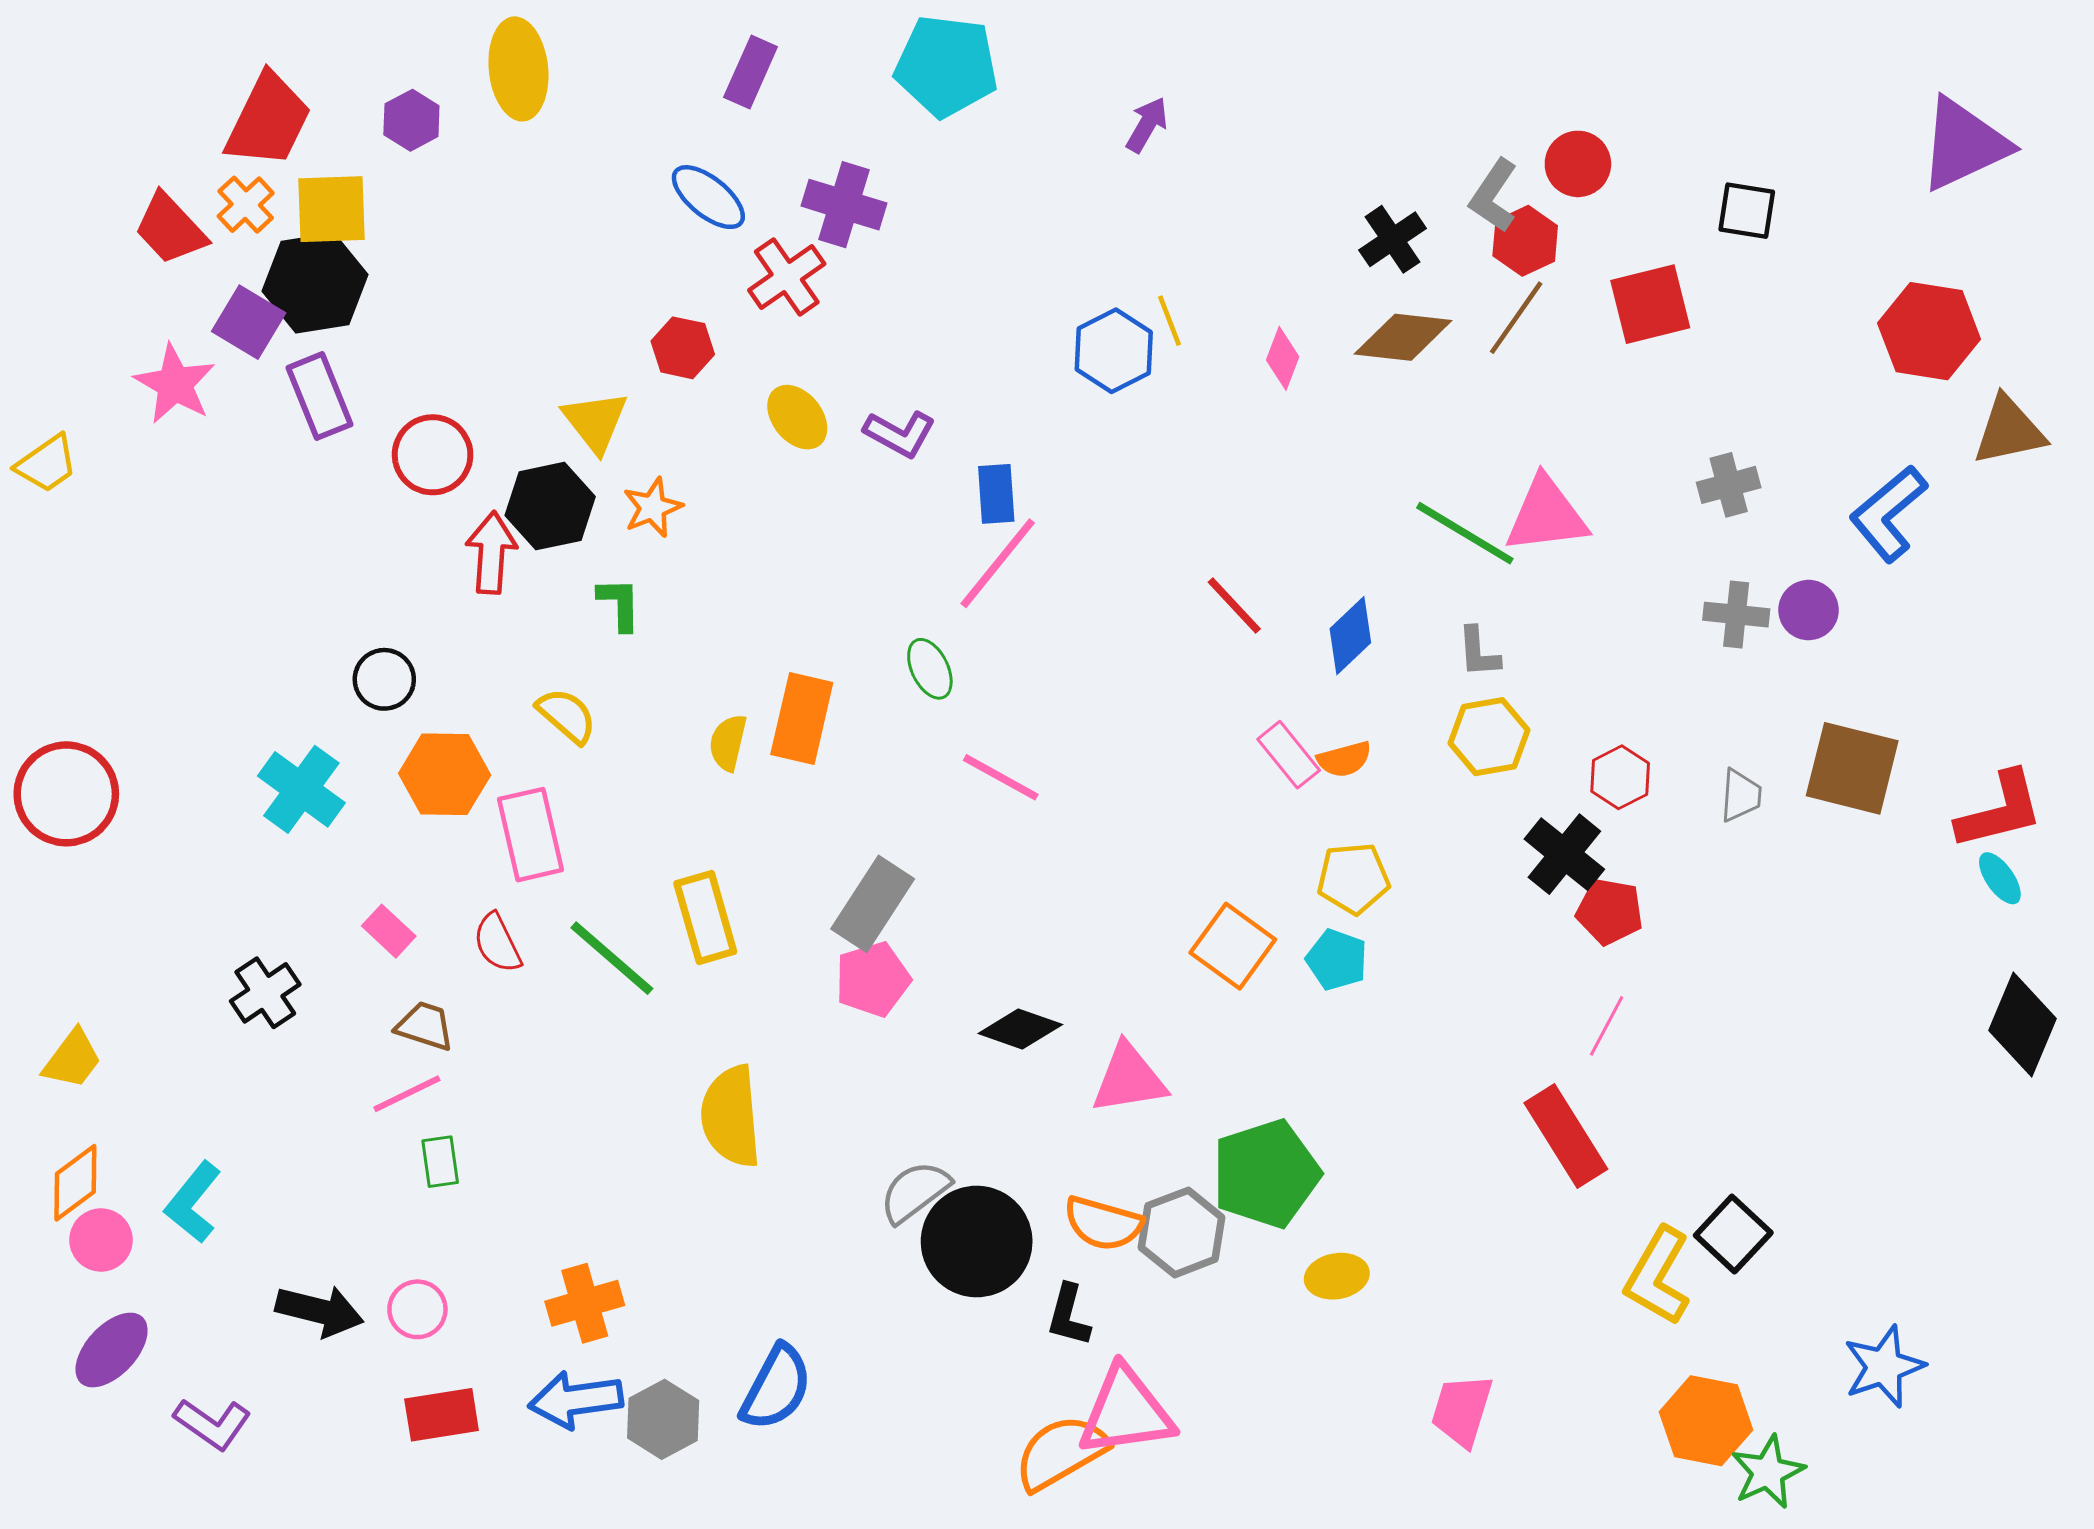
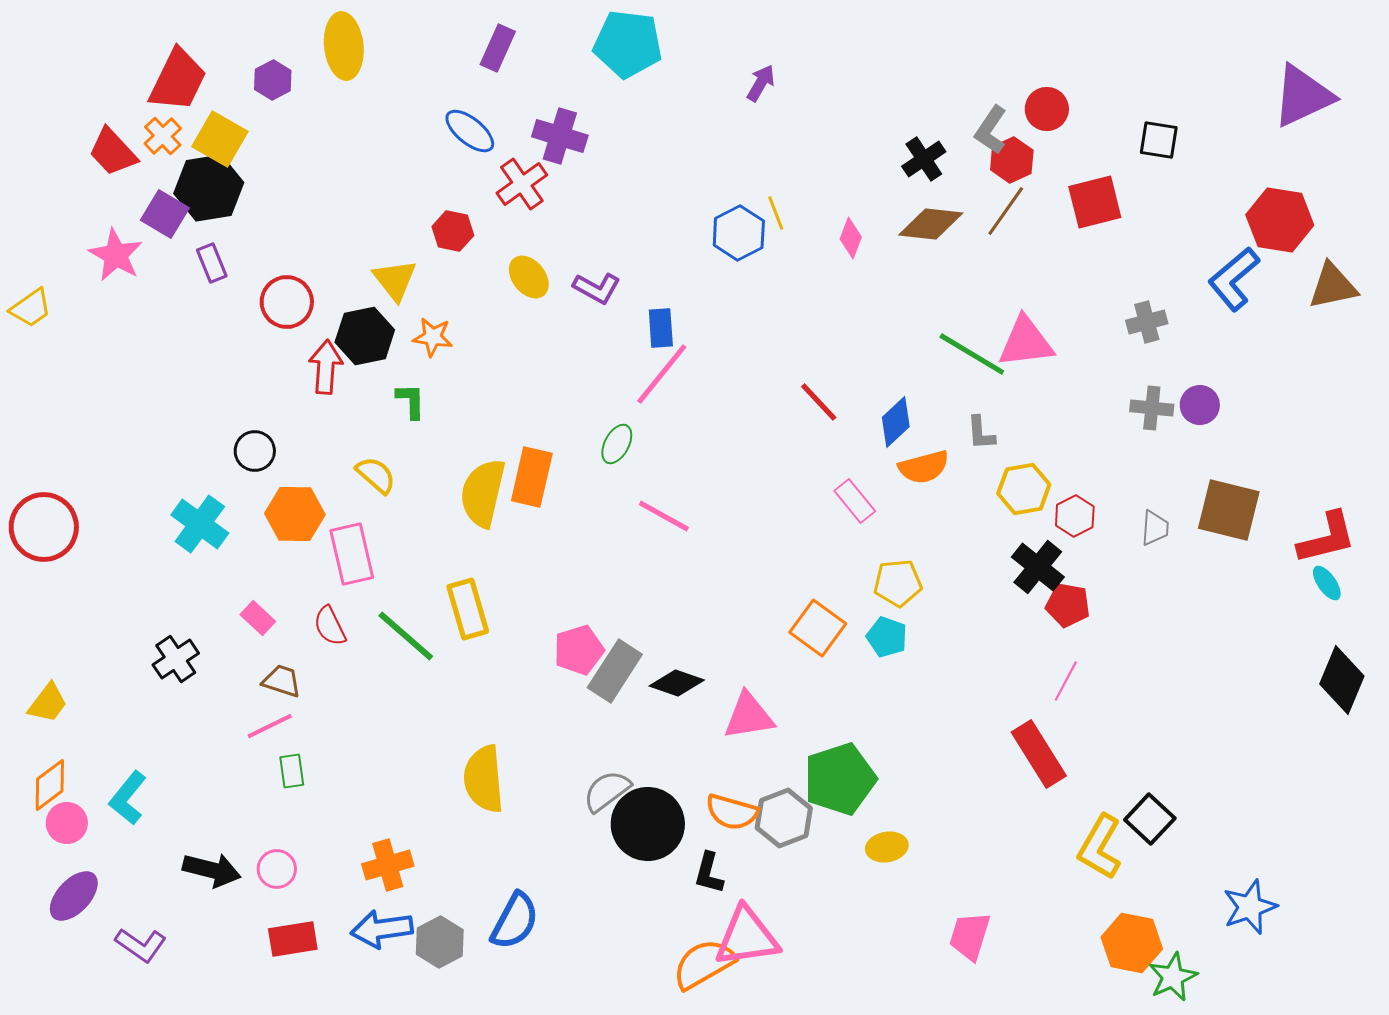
yellow square: (332, 209) -> (220, 139), turned 32
purple rectangle: (320, 396) -> (212, 263), size x0.7
orange star: (653, 508) -> (433, 337), turned 30
blue L-shape: (1888, 514) -> (1234, 279), moved
green ellipse: (930, 669) -> (617, 444), turned 54
yellow hexagon: (1489, 737) -> (1024, 489), moved
yellow semicircle: (728, 743) -> (483, 493), size x1.8
orange semicircle: (1344, 759) -> (924, 467), moved, size x1.4
gray rectangle: (873, 904) -> (615, 671), moved
yellow semicircle: (731, 1116) -> (484, 779), moved

